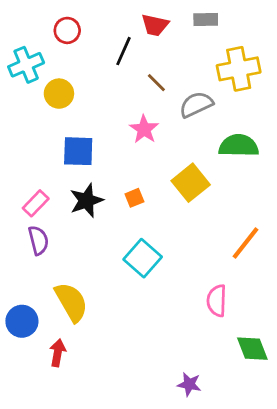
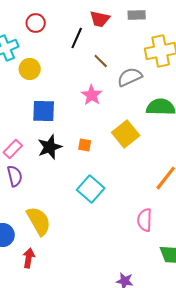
orange square: (134, 198) -> (85, 145), turned 32

